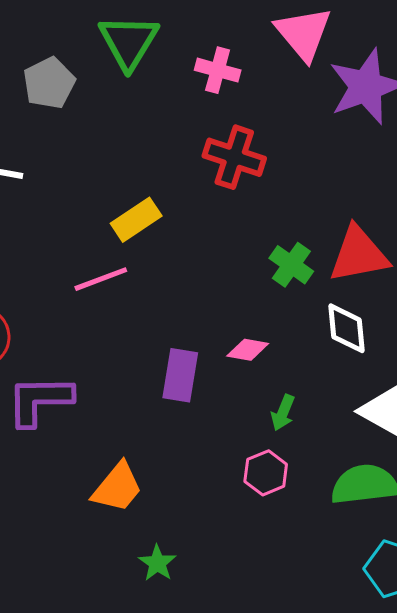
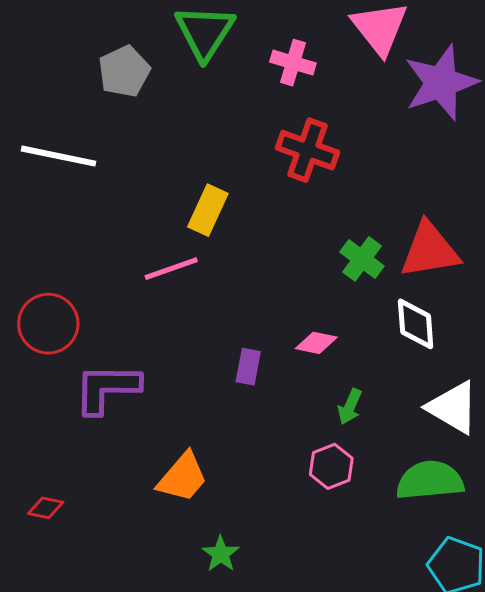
yellow rectangle: (136, 220) -> (208, 210), turned -33
purple rectangle: (180, 375) -> (248, 367), size x0.7

